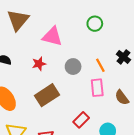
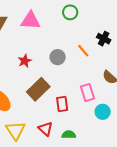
pink triangle: (52, 36) -> (31, 21), moved
pink rectangle: (97, 88) -> (88, 93), moved
red rectangle: (81, 120) -> (62, 104), moved, turned -42

